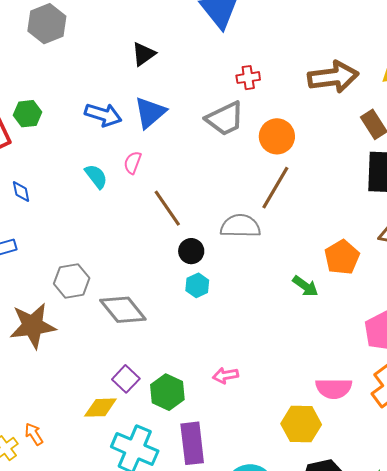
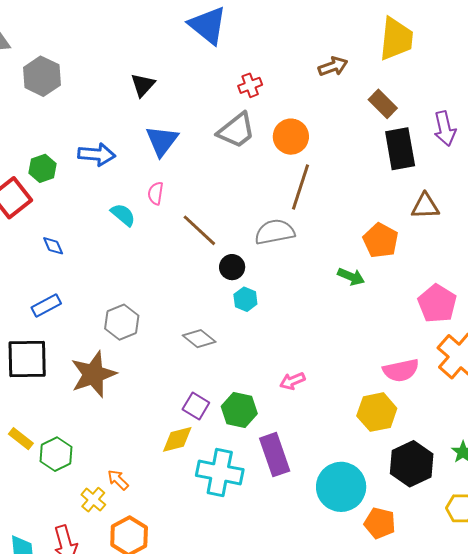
brown arrow: (333, 77) -> (333, 66), size x0.6
blue arrow: (103, 115) -> (97, 154), moved
gray diamond: (123, 310) -> (199, 339), moved, size x0.7

